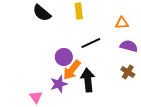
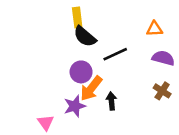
yellow rectangle: (79, 11) -> (77, 17), moved
black semicircle: (42, 13) -> (85, 36), moved
black arrow: (88, 80) -> (111, 101), size x0.6

